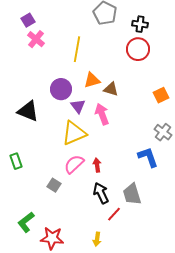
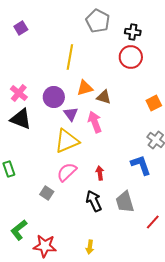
pink cross: (36, 39) -> (19, 93), moved
red arrow: (97, 165) -> (100, 173), moved
red line: (114, 214) -> (153, 222), moved

